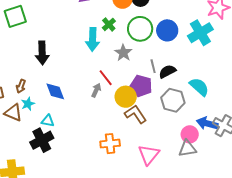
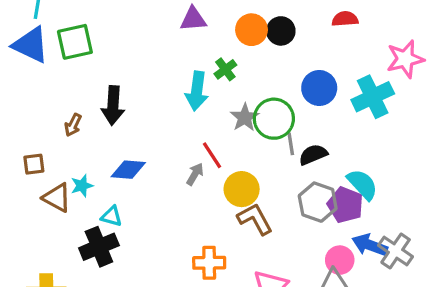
green circle: (140, 29) -> (274, 119), moved
brown arrow: (21, 86) -> (73, 125), moved
purple pentagon: (141, 86) -> (345, 205), moved
blue diamond: (55, 91) -> (128, 170), turned -70

